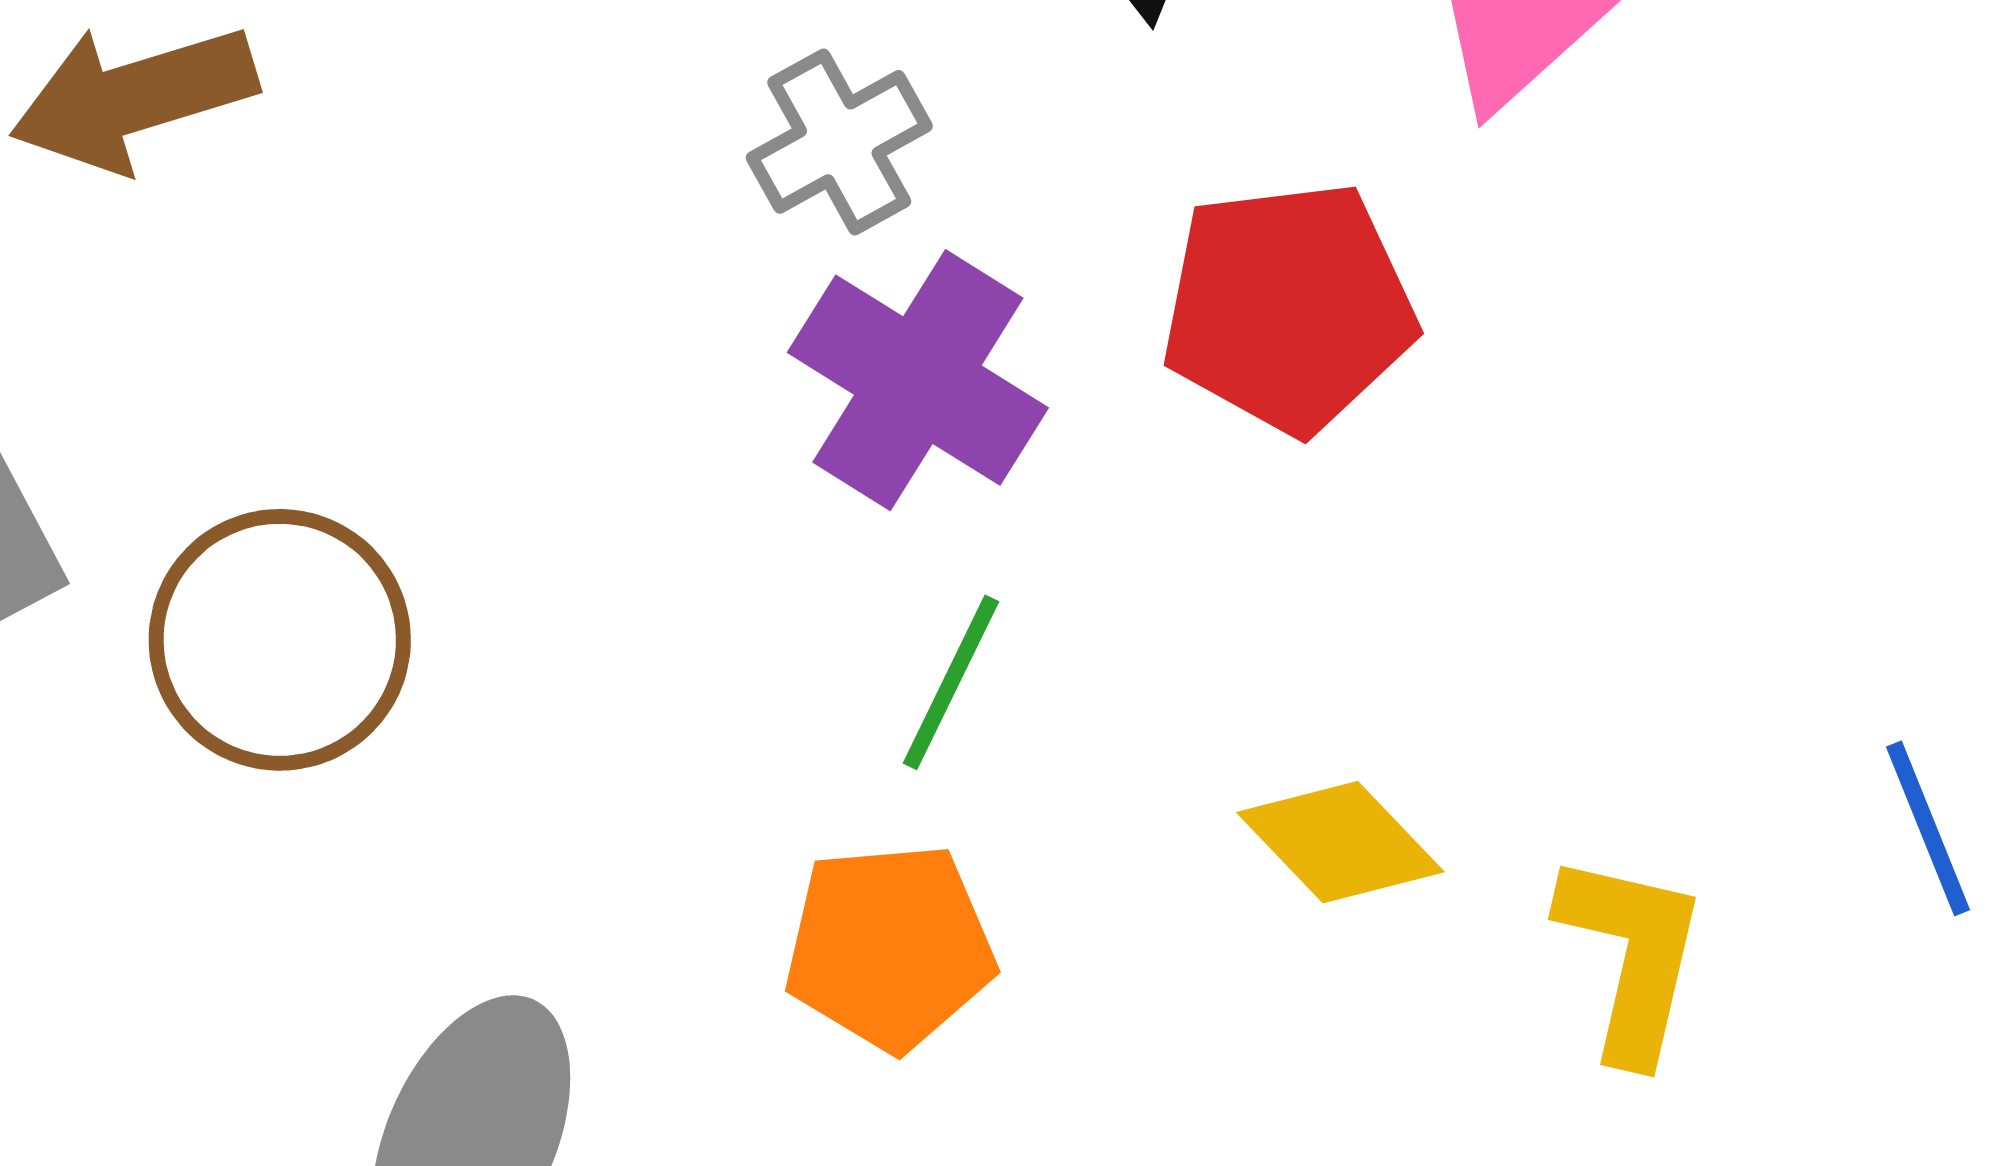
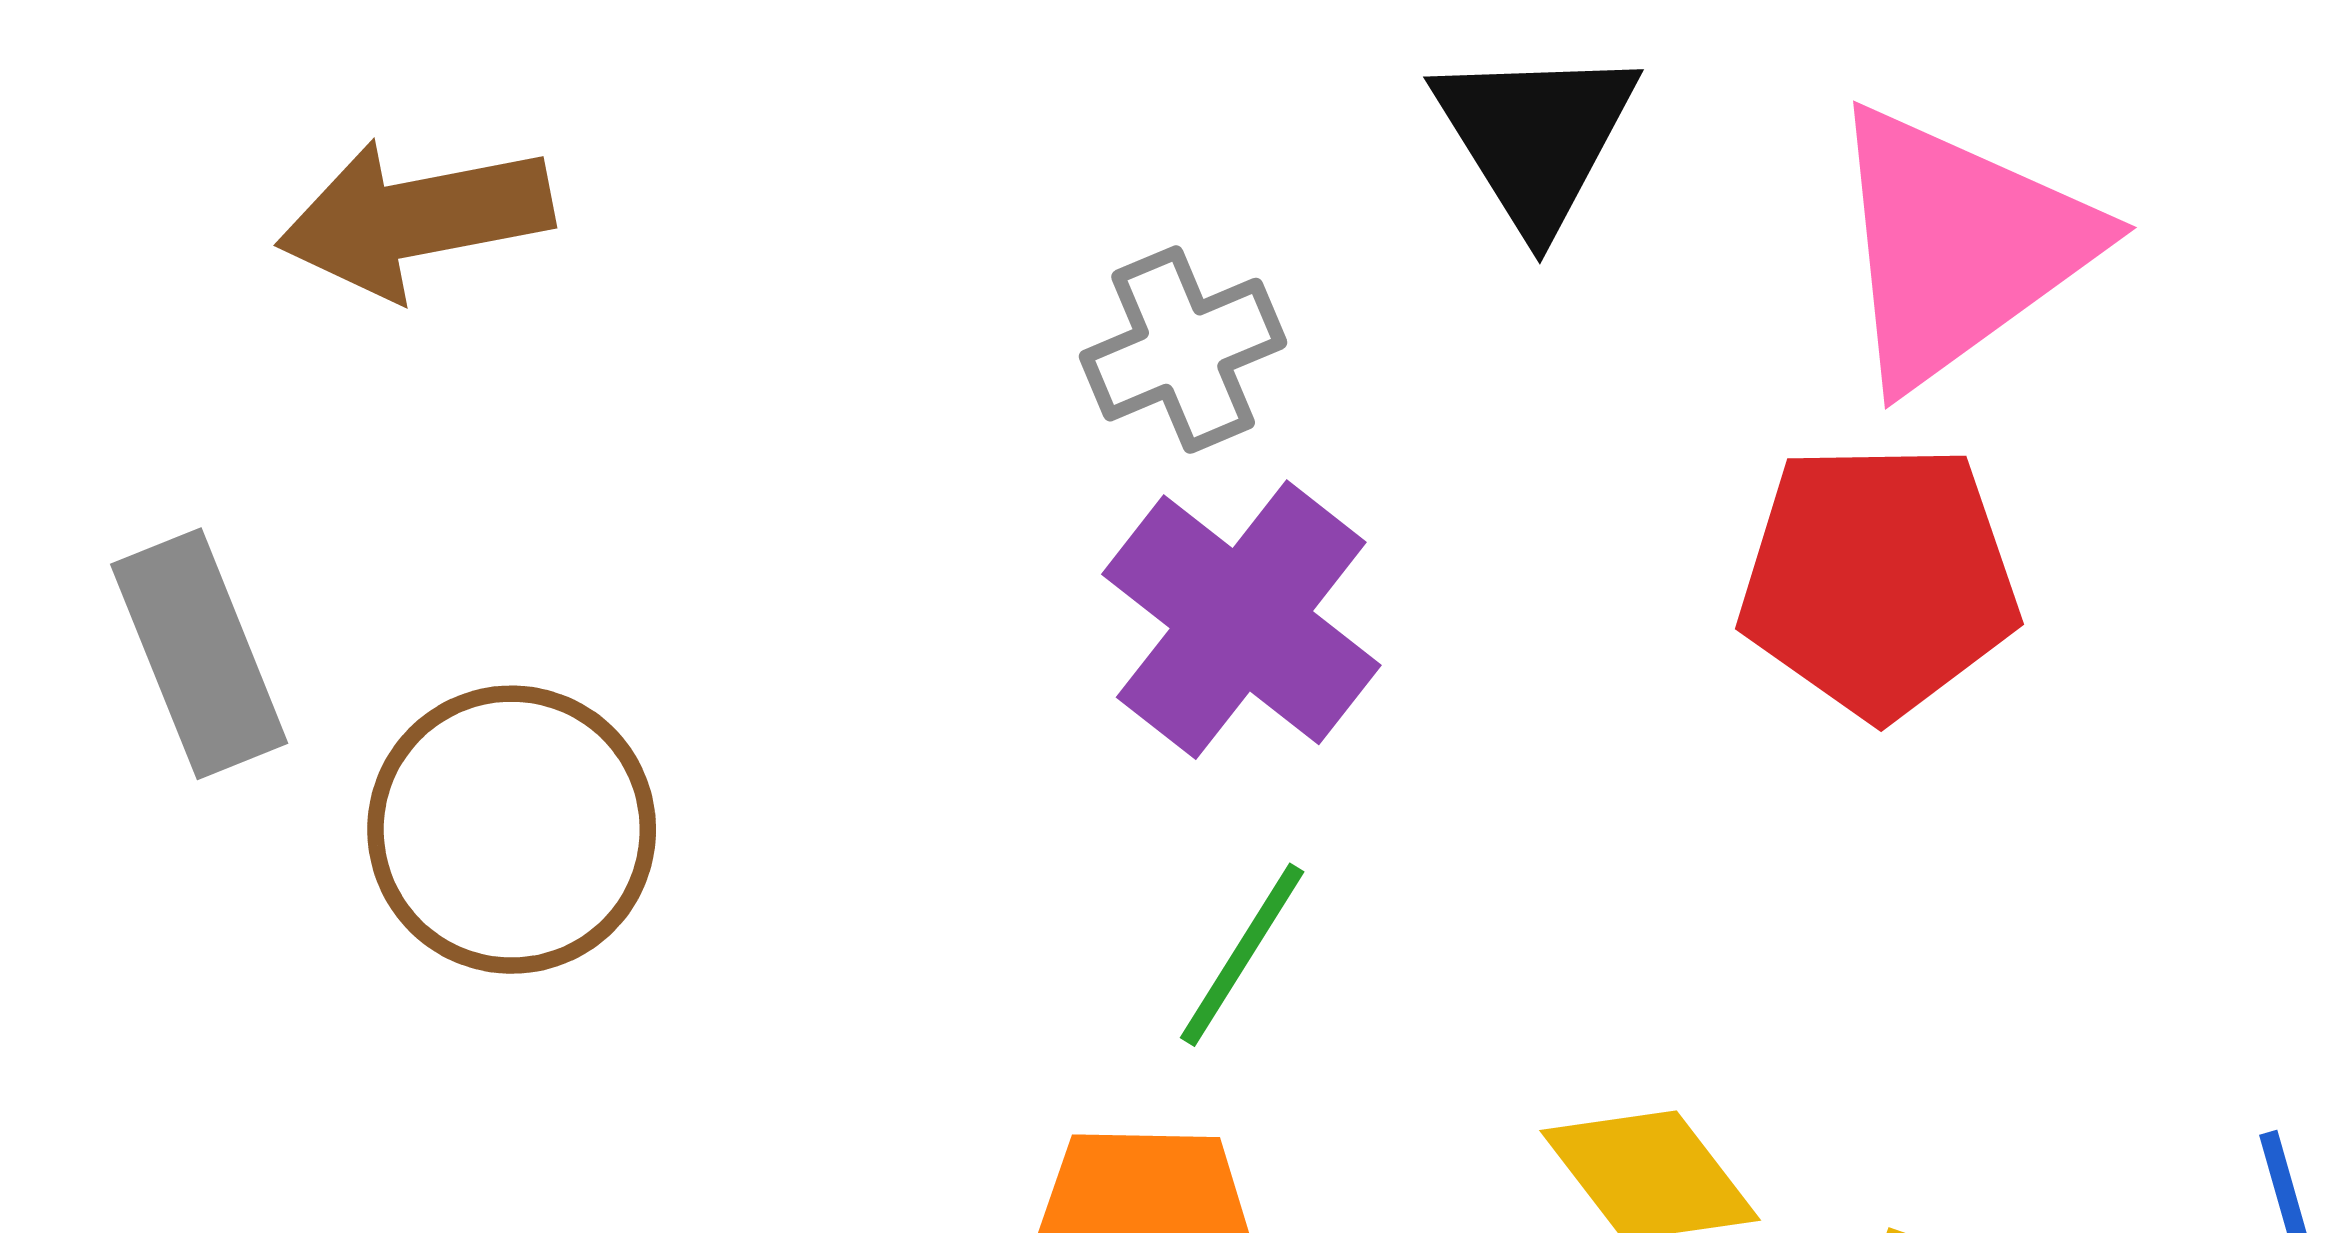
red pentagon: (1289, 307) -> (1879, 580), moved

